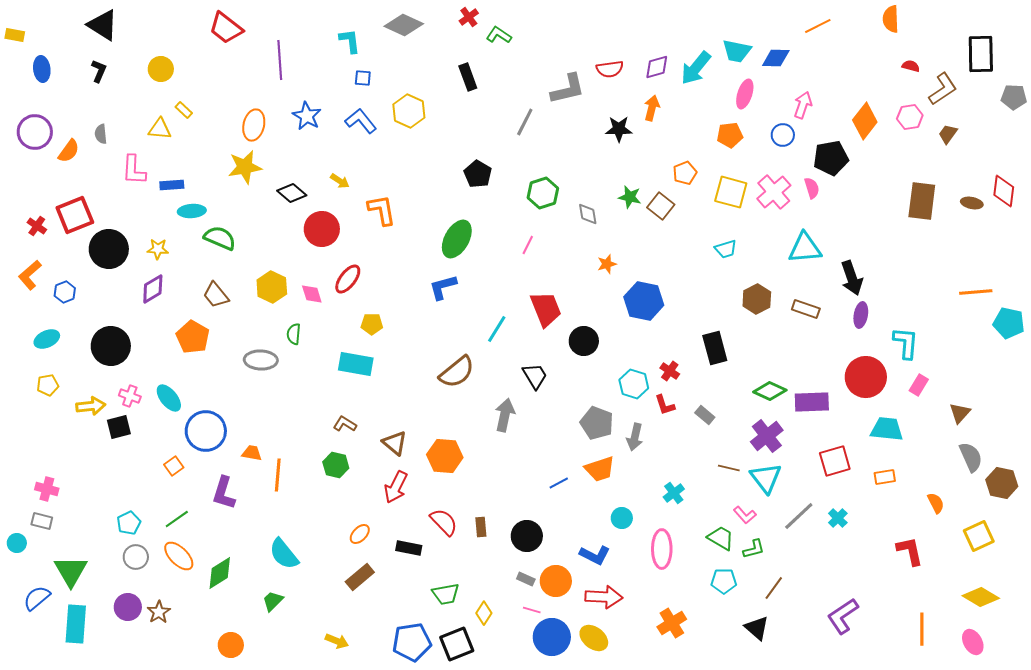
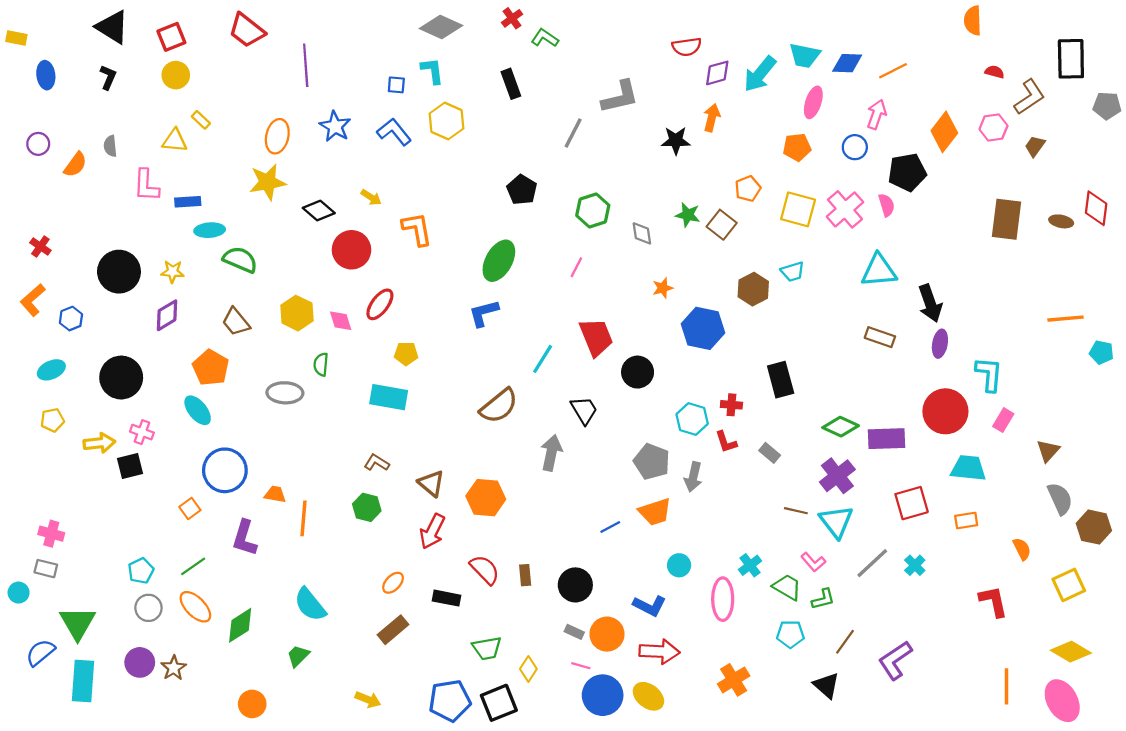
orange line: (818, 26) -> (893, 71), moved
cyan L-shape: (350, 41) -> (432, 71), moved
red semicircle: (610, 69) -> (687, 47), moved
purple circle: (35, 132) -> (38, 144), size x0.6
red square: (75, 215) -> (171, 37), moved, size x0.7
brown hexagon: (757, 299) -> (753, 289), moved
cyan pentagon: (1009, 323) -> (1102, 352), size x0.7
red cross: (670, 371) -> (731, 405), turned -30
cyan ellipse: (169, 398) -> (198, 410), moved
cyan cross: (674, 493) -> (750, 565), moved
purple L-shape: (843, 616) -> (895, 660), moved
pink ellipse: (973, 642) -> (1062, 701), size x1.5

